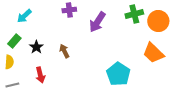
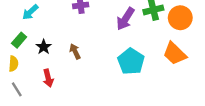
purple arrow: (97, 22) -> (125, 19), moved
cyan pentagon: (118, 74) -> (131, 61), moved
gray line: (12, 85) -> (17, 89), turned 72

